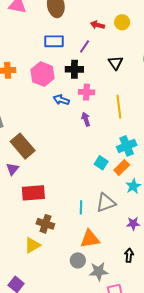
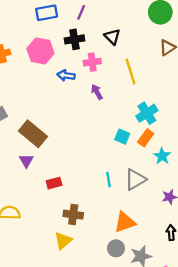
black triangle: (116, 63) -> (112, 37), moved
red rectangle: (33, 193) -> (54, 183), size x0.6
cyan line: (81, 207) -> (108, 180), moved

